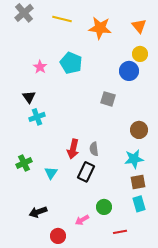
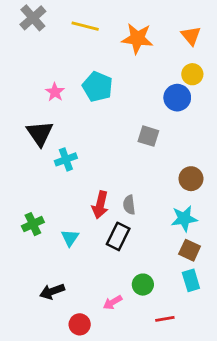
black triangle: (29, 97) -> (40, 133), size x1.5
cyan cross: (37, 117) -> (66, 159), moved
brown square: (138, 182) -> (190, 250), turned 35

